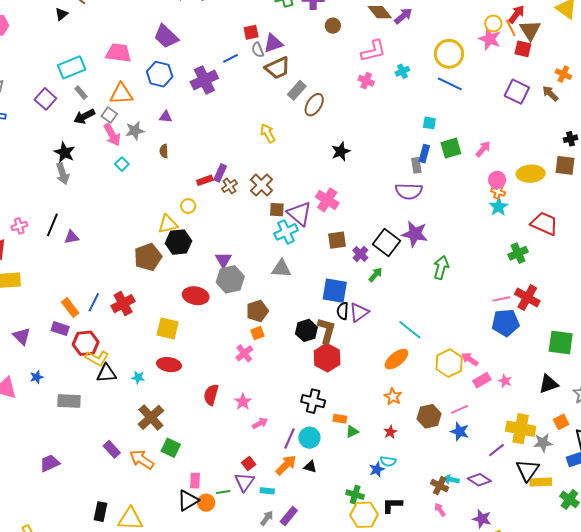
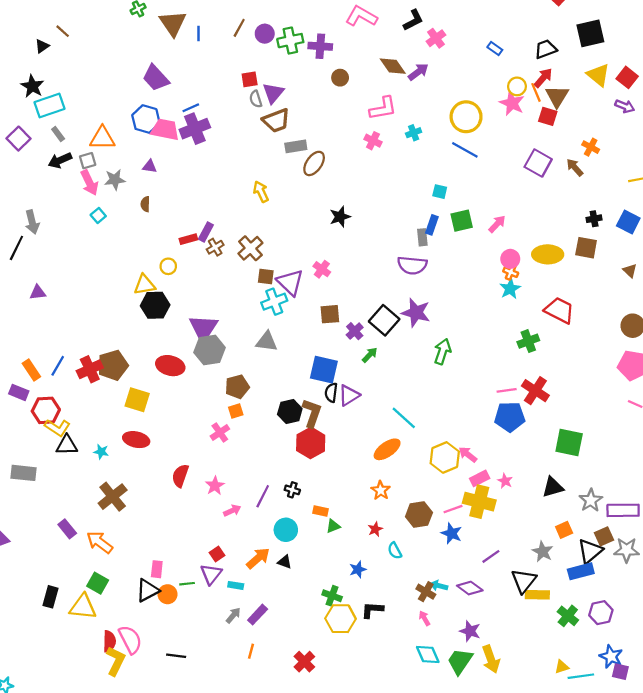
purple triangle: (273, 43) -> (273, 93), turned -35
pink trapezoid: (118, 53) -> (165, 130), moved
blue line: (230, 58) -> (191, 108), moved
gray rectangle: (297, 90) -> (296, 146), turned 36
gray square: (109, 115) -> (88, 161), turned 35
black star: (65, 152) -> (32, 86), moved
pink cross: (327, 200) -> (322, 269), size x0.7
black line: (52, 225) -> (16, 248), moved
brown pentagon: (148, 257) -> (113, 365), moved
purple triangle: (223, 260) -> (203, 328), size x1.6
black cross: (313, 401) -> (292, 490), size x0.6
yellow cross: (521, 429) -> (479, 502), moved
purple line: (289, 439) -> (263, 496), moved
gray star: (543, 443) -> (543, 552), turned 30
green square: (171, 448) -> (98, 583), moved
cyan semicircle: (388, 461) -> (395, 551), moved, turned 49

